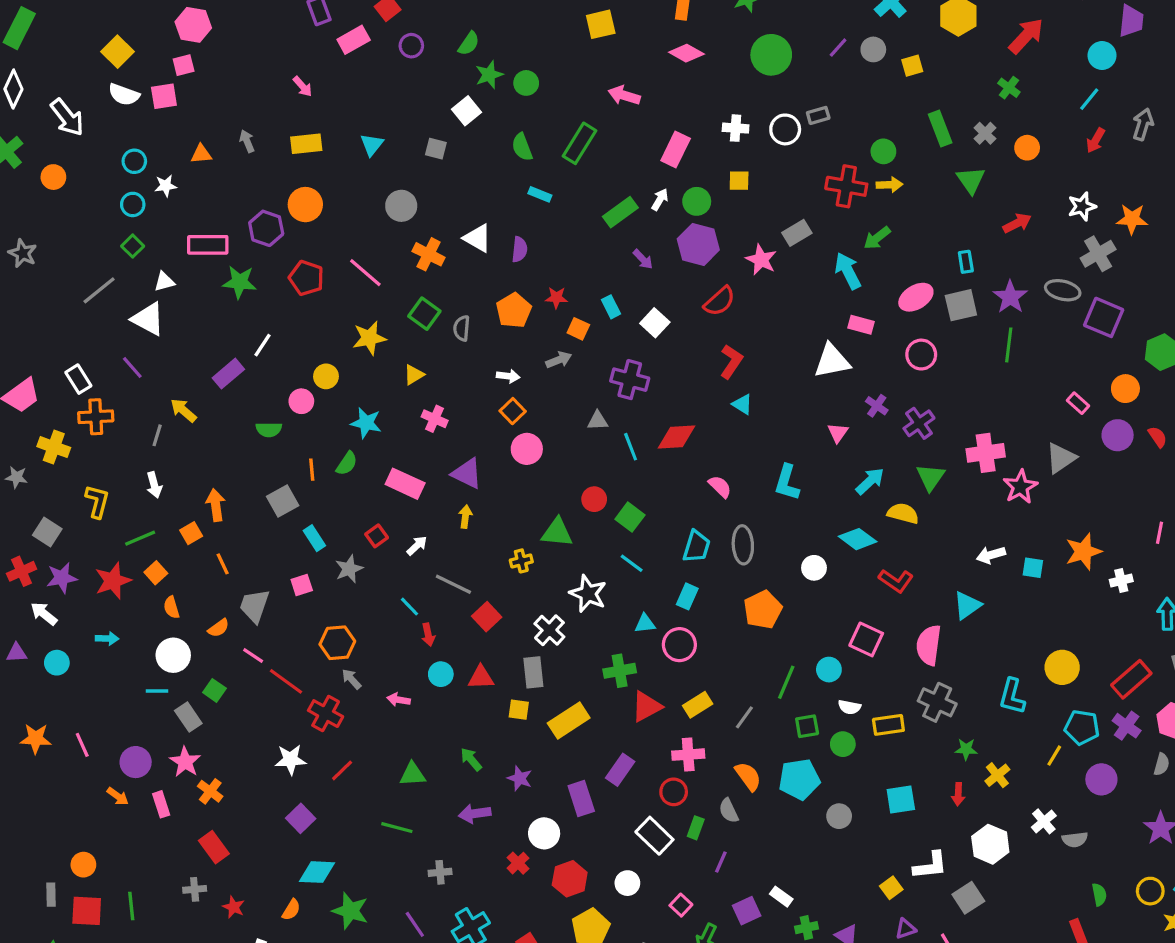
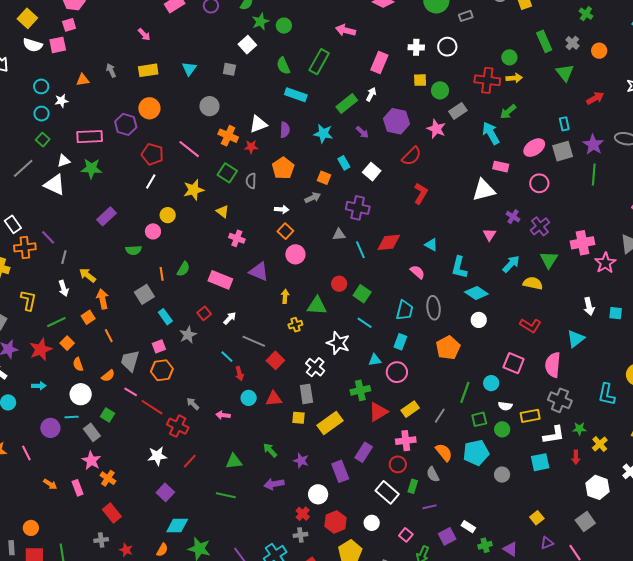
gray rectangle: (818, 115) -> (466, 16), moved
cyan rectangle: (540, 194) -> (296, 95), size x1.5
green circle: (697, 201) -> (440, 90), moved
white triangle: (478, 238) -> (258, 124), turned -48
green star: (239, 282) -> (91, 168), moved
red star: (556, 298) -> (251, 147), moved
white line: (263, 345) -> (151, 181), moved
purple line: (132, 367) -> (48, 237), moved
yellow triangle: (414, 375) -> (223, 211), turned -48
cyan triangle: (742, 404) -> (431, 245), moved
yellow arrow: (183, 410) -> (87, 275), moved
cyan star: (366, 423) -> (323, 134), moved
yellow arrow: (465, 517) -> (285, 296), moved
cyan diamond: (858, 539) -> (476, 293), moved
white arrow: (991, 555) -> (589, 306), turned -84
orange hexagon: (337, 643) -> (162, 370), moved
purple circle: (136, 762) -> (50, 428), moved
purple line: (721, 862) -> (430, 507), turned 56
white L-shape: (930, 866) -> (554, 435), moved
gray cross: (440, 872) -> (300, 535), moved

